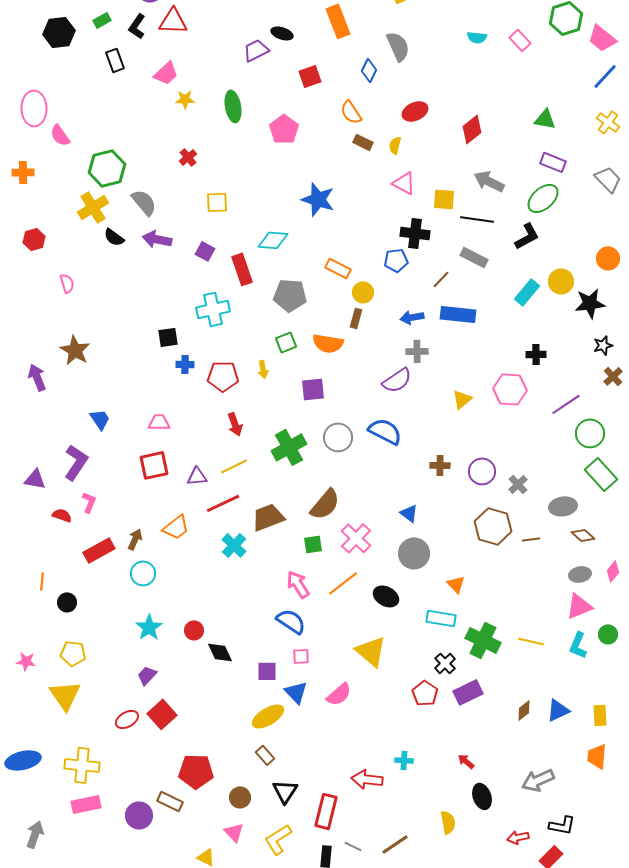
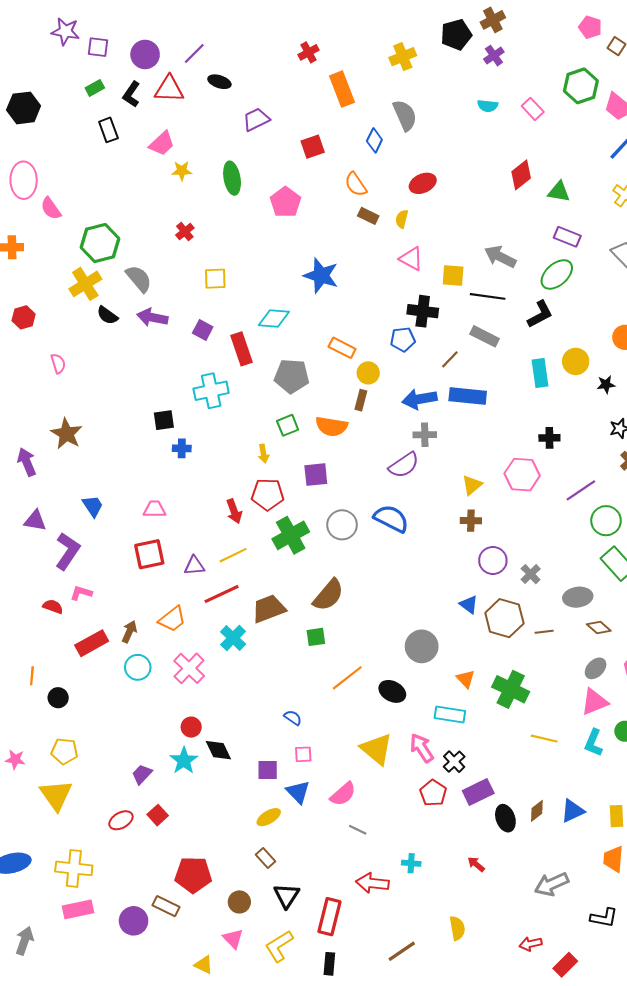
black hexagon: (59, 32) -> (24, 108), moved
black ellipse: (282, 33) -> (219, 82), moved
red diamond: (472, 129) -> (521, 175), moved
cyan rectangle: (527, 292) -> (540, 373), turned -48
black star: (590, 303) -> (606, 384), size x0.6
blue arrow: (412, 317) -> (420, 399), size x1.4
red pentagon: (223, 376) -> (268, 494), moved
brown cross: (440, 465) -> (471, 521), moved
purple triangle: (35, 479) -> (35, 521), moved
pink L-shape: (89, 502) -> (81, 593), turned -95
blue triangle: (409, 513) -> (469, 604), moved
pink cross: (356, 538) -> (189, 668), moved
gray ellipse: (580, 574) -> (596, 668), turned -35
pink arrow: (298, 584) -> (422, 748), moved
blue semicircle: (291, 621) -> (293, 718), size x0.6
cyan star: (149, 627) -> (184, 761), moved
green cross: (483, 640) -> (511, 689), moved
red square: (162, 714) -> (158, 815), size x0.7
yellow ellipse: (268, 716) -> (269, 817), size x0.7
black ellipse: (482, 796) -> (505, 818), moved
black L-shape: (562, 825) -> (604, 918), moved
gray line: (353, 846) -> (358, 830), moved

